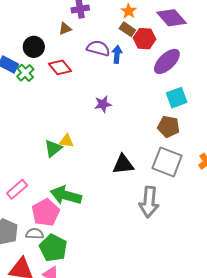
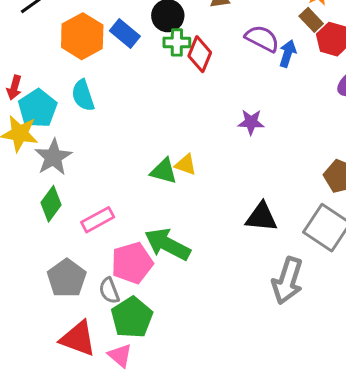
red diamond: (60, 67) -> (200, 54), turned 50
green cross: (25, 73) -> (177, 42), moved, turned 30
green triangle: (53, 148) -> (164, 171), turned 42
gray semicircle: (35, 234) -> (109, 291), turned -126

